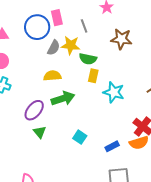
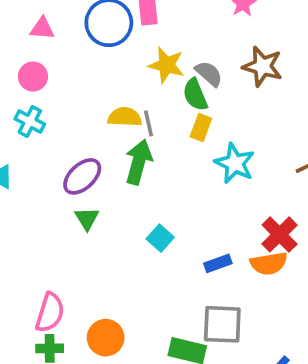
gray line: (84, 26) -> (149, 123), moved
gray semicircle: (54, 48) -> (209, 74), moved, turned -84
green semicircle: (88, 59) -> (195, 95), turned 48
green arrow: (63, 98) -> (139, 162), turned -65

